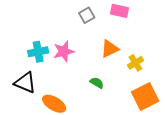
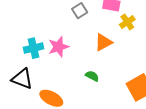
yellow cross: (135, 63) -> (127, 22), moved

